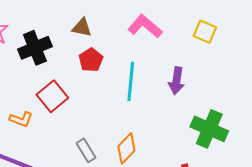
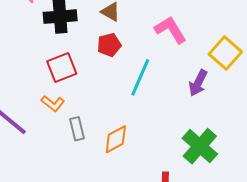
yellow square: (205, 32) -> (225, 53), size x1.4
purple arrow: (177, 81) -> (198, 83), moved
orange L-shape: (21, 119) -> (53, 104), moved

